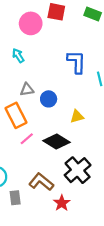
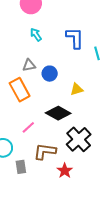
cyan arrow: (18, 56) -> (36, 35), moved
pink line: (27, 139) -> (28, 127), moved
brown L-shape: (41, 182) -> (45, 151), turned -30

